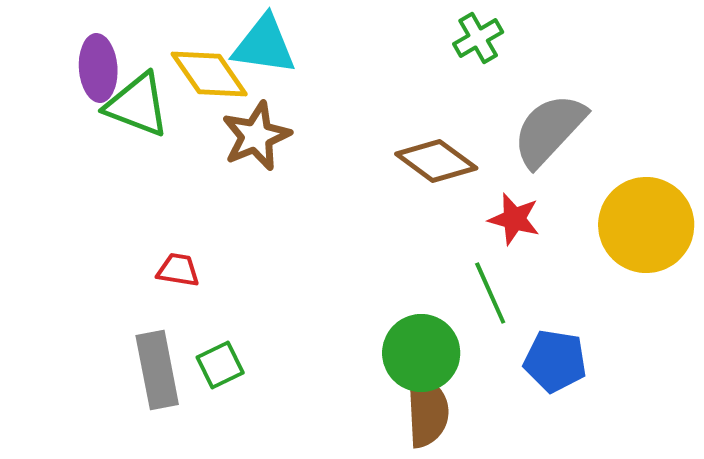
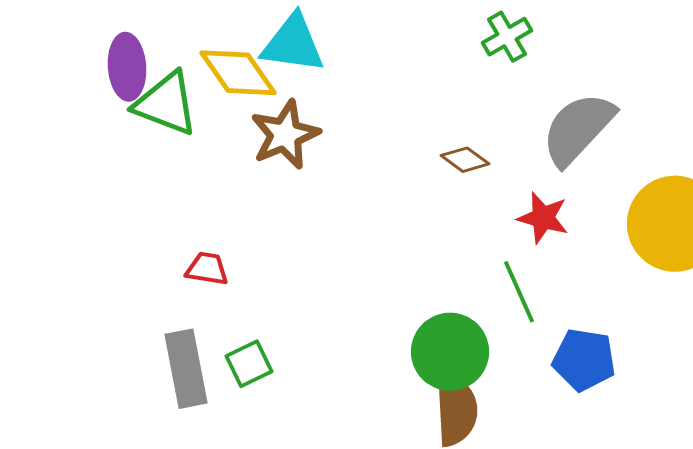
brown diamond: (436, 161) -> (465, 160), size x0.6

